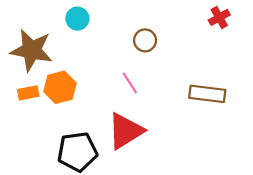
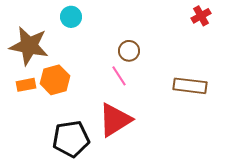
brown circle: (145, 40) -> (129, 51), moved

